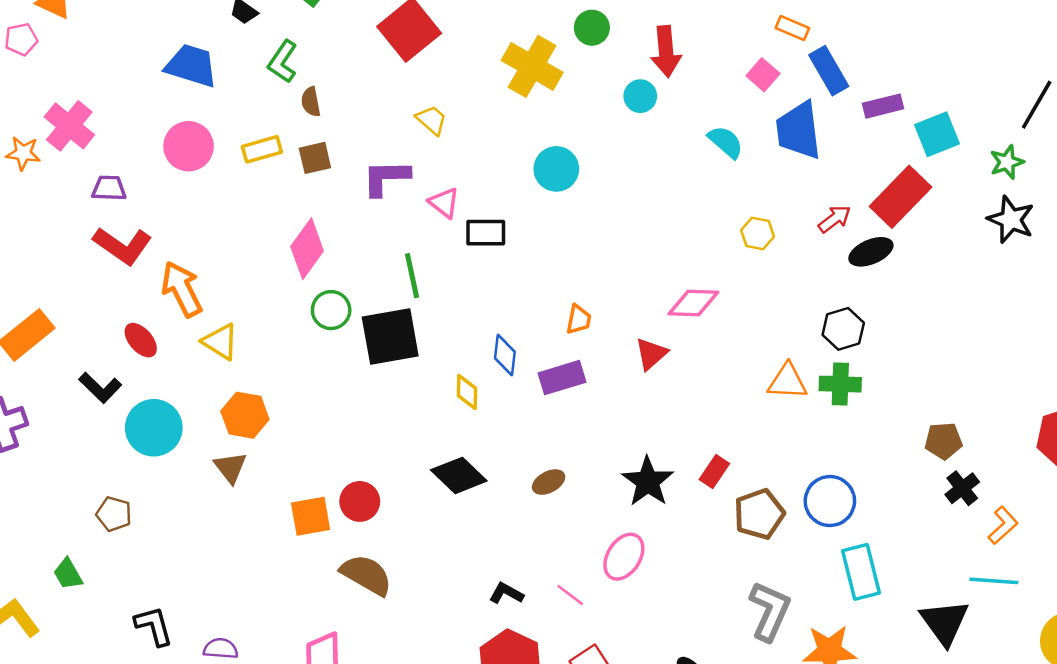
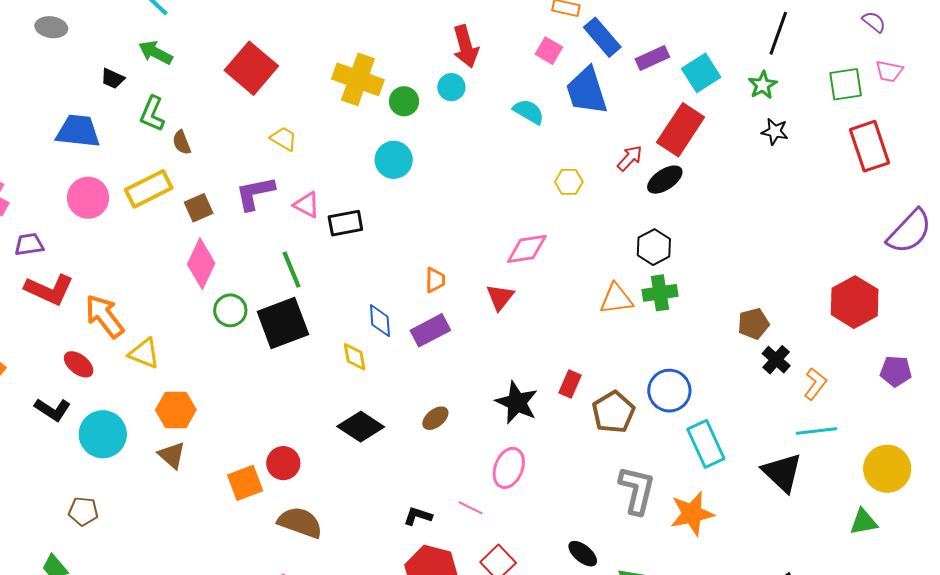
green circle: (592, 28) -> (404, 101), moved
yellow rectangle: (262, 149) -> (149, 189), size x1.4
brown square: (315, 158) -> (199, 208), moved
black star: (1011, 219) -> (775, 131), size x0.7

